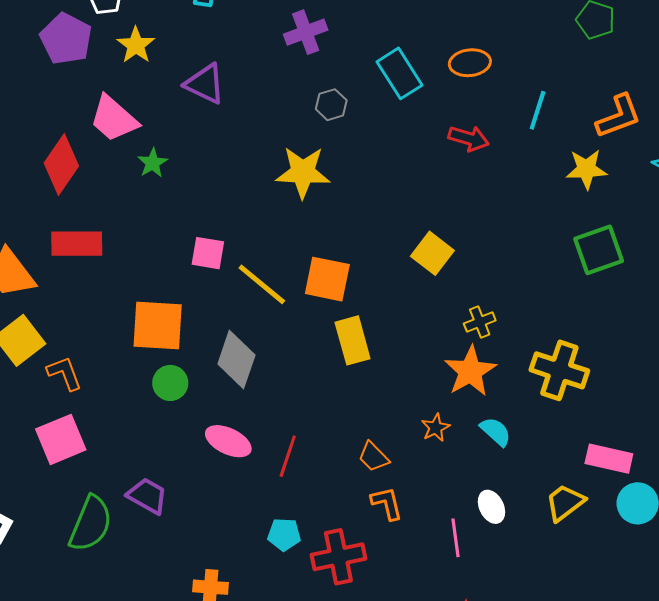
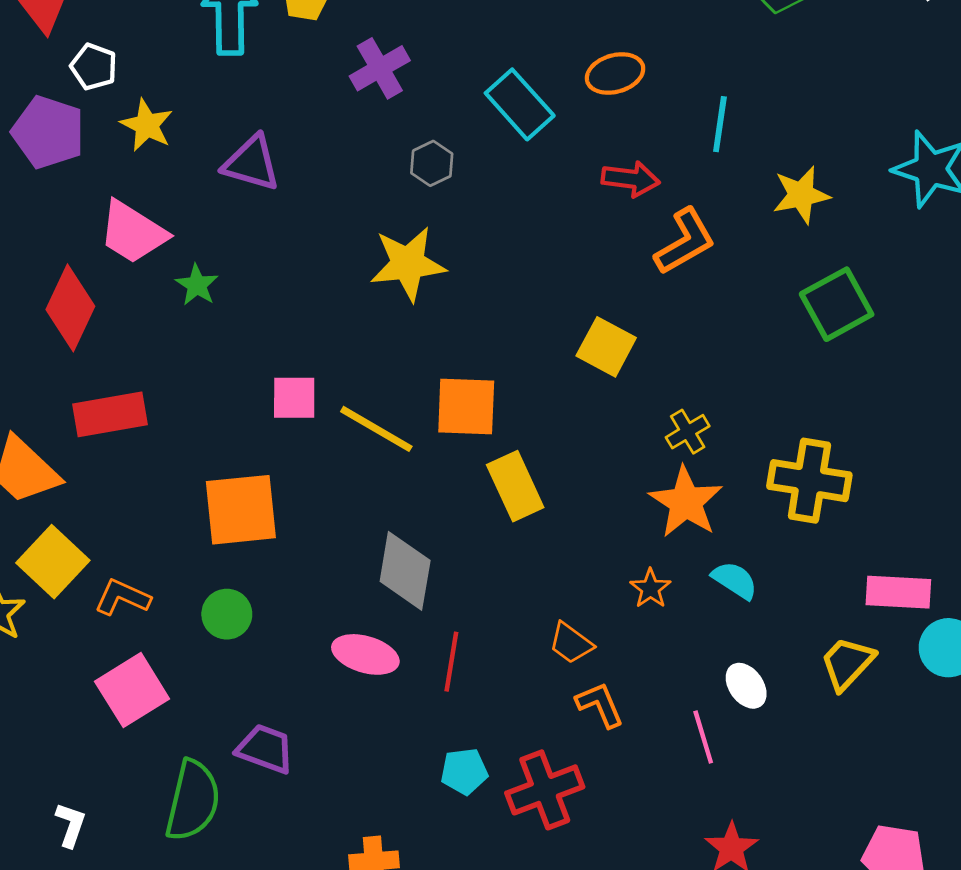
orange L-shape: (619, 116) -> (685, 242), moved
gray diamond: (236, 359) -> (405, 571), moved
orange L-shape: (65, 373) -> (122, 597), turned -36
green circle: (170, 383) -> (227, 614), moved

